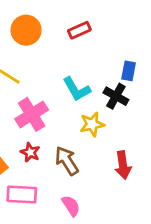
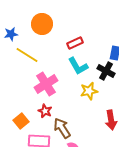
red rectangle: (79, 30) -> (75, 43), moved
brown arrow: (67, 161) -> (62, 128), moved

